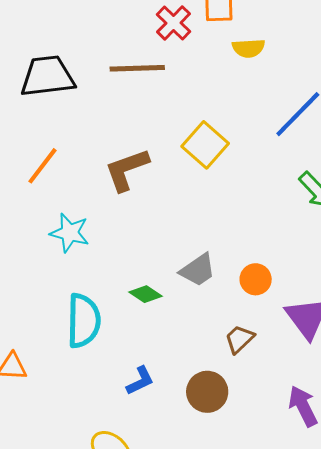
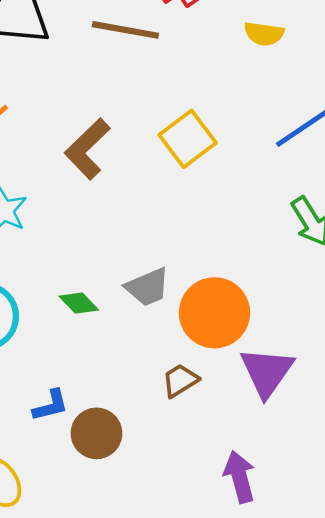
brown L-shape: (127, 170) -> (87, 149), turned -36
orange circle: (256, 279) -> (214, 313), size x1.8
brown circle: (207, 392) -> (96, 433), moved

